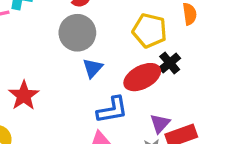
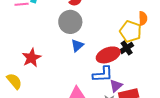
yellow pentagon: (150, 31) -> (131, 31), moved
blue L-shape: (112, 110) -> (103, 74), moved

